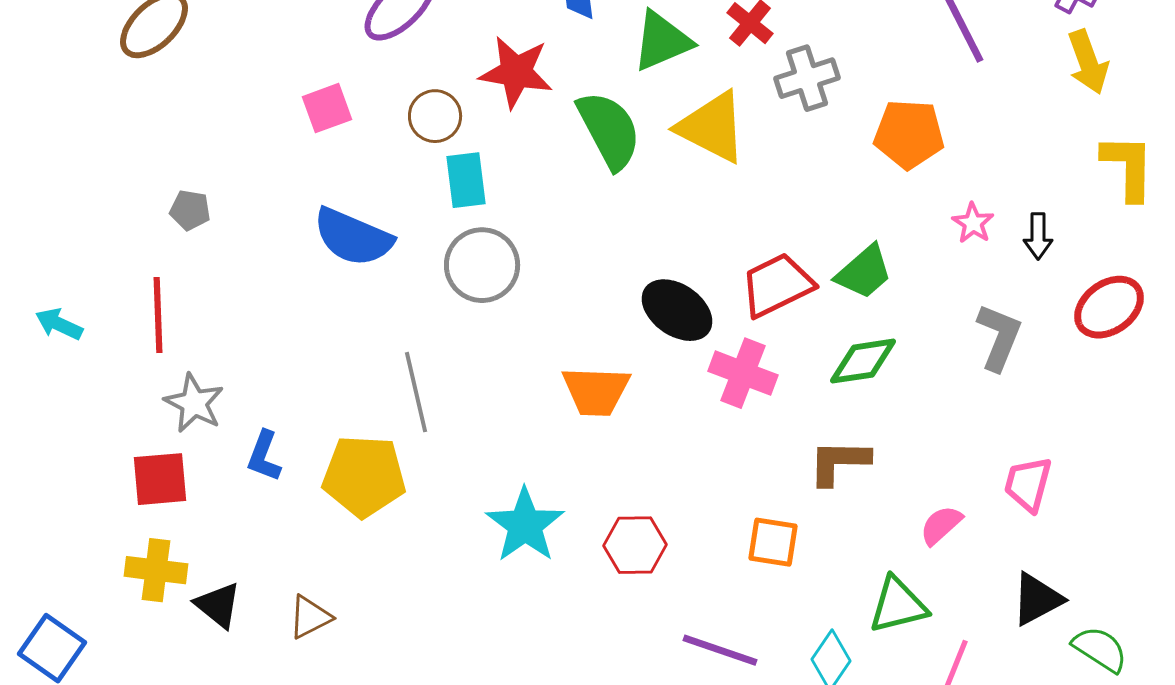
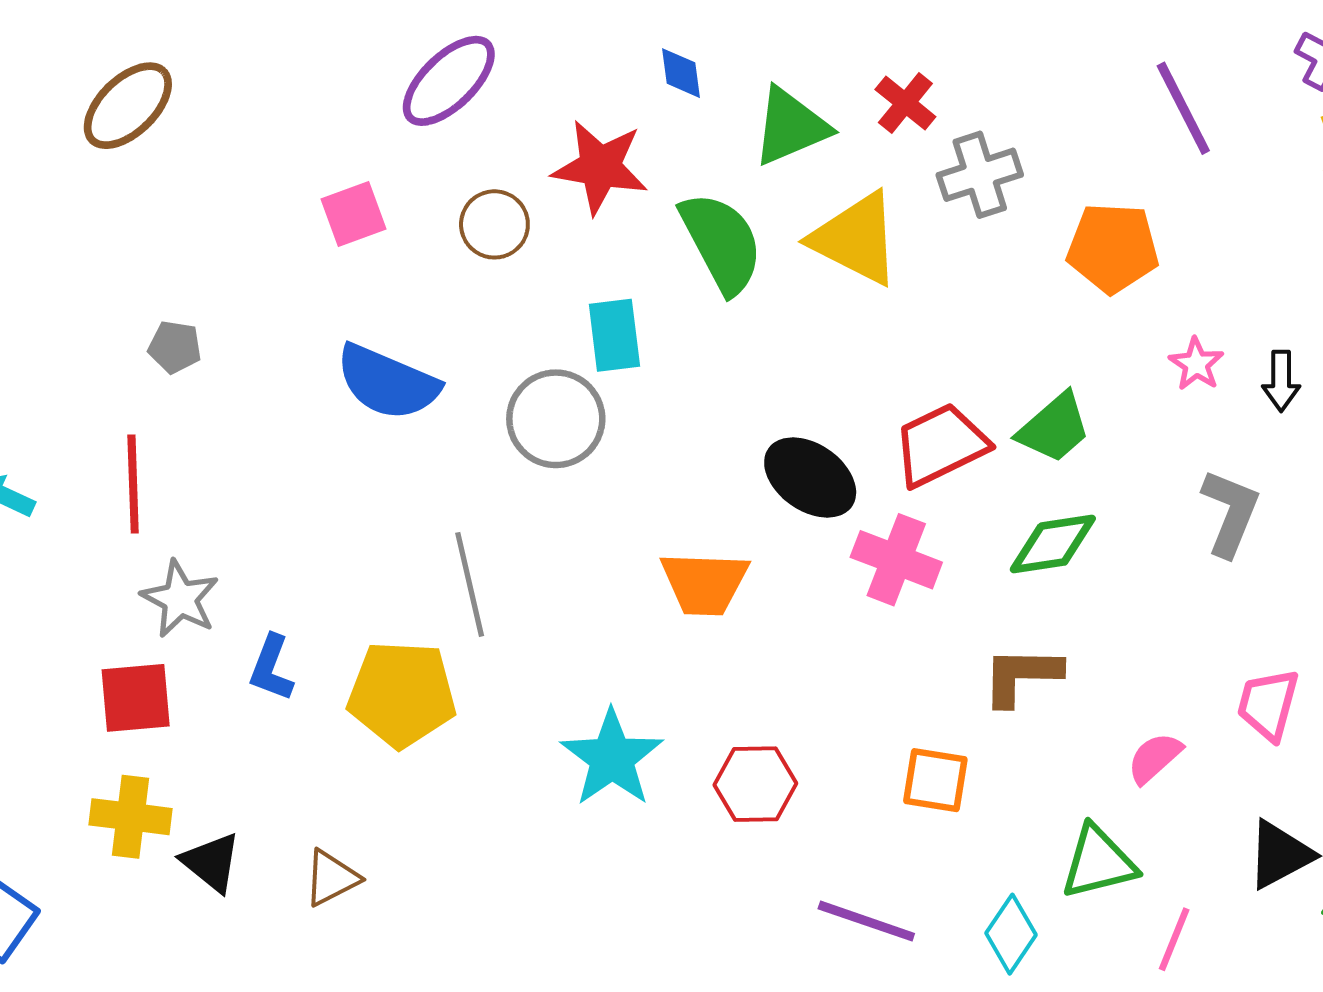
cyan rectangle: (466, 180) -> (614, 335), moved

